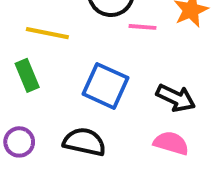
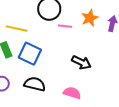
blue square: (105, 86) -> (30, 54), moved
pink semicircle: (171, 143) -> (72, 93), moved

